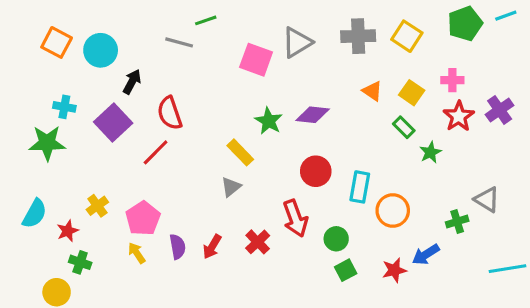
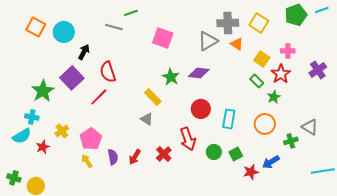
gray triangle: (297, 42) -> (208, 41), moved
orange triangle: (372, 91) -> (237, 44), moved
cyan cross: (64, 107) -> (32, 117), moved
red star: (459, 116) -> (281, 74), moved
green star: (47, 143) -> (43, 91), moved, turned -30
gray triangle: (231, 187) -> (147, 119), turned -48
orange circle: (393, 211) -> (265, 124), moved
cyan semicircle: (35, 214) -> (22, 136), turned 30
green cross: (80, 262) -> (14, 178), moved
green square: (346, 270) -> (236, 154), moved

